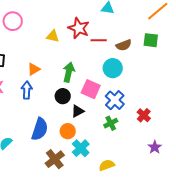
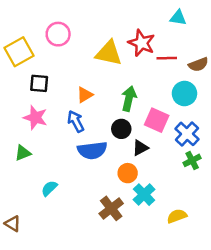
yellow triangle: (53, 36) -> (109, 53), size x1.6
blue arrow: (27, 90) -> (76, 121), turned -30
green cross: (111, 123) -> (192, 160), moved
blue semicircle: (40, 129) -> (92, 150), moved, turned 65

